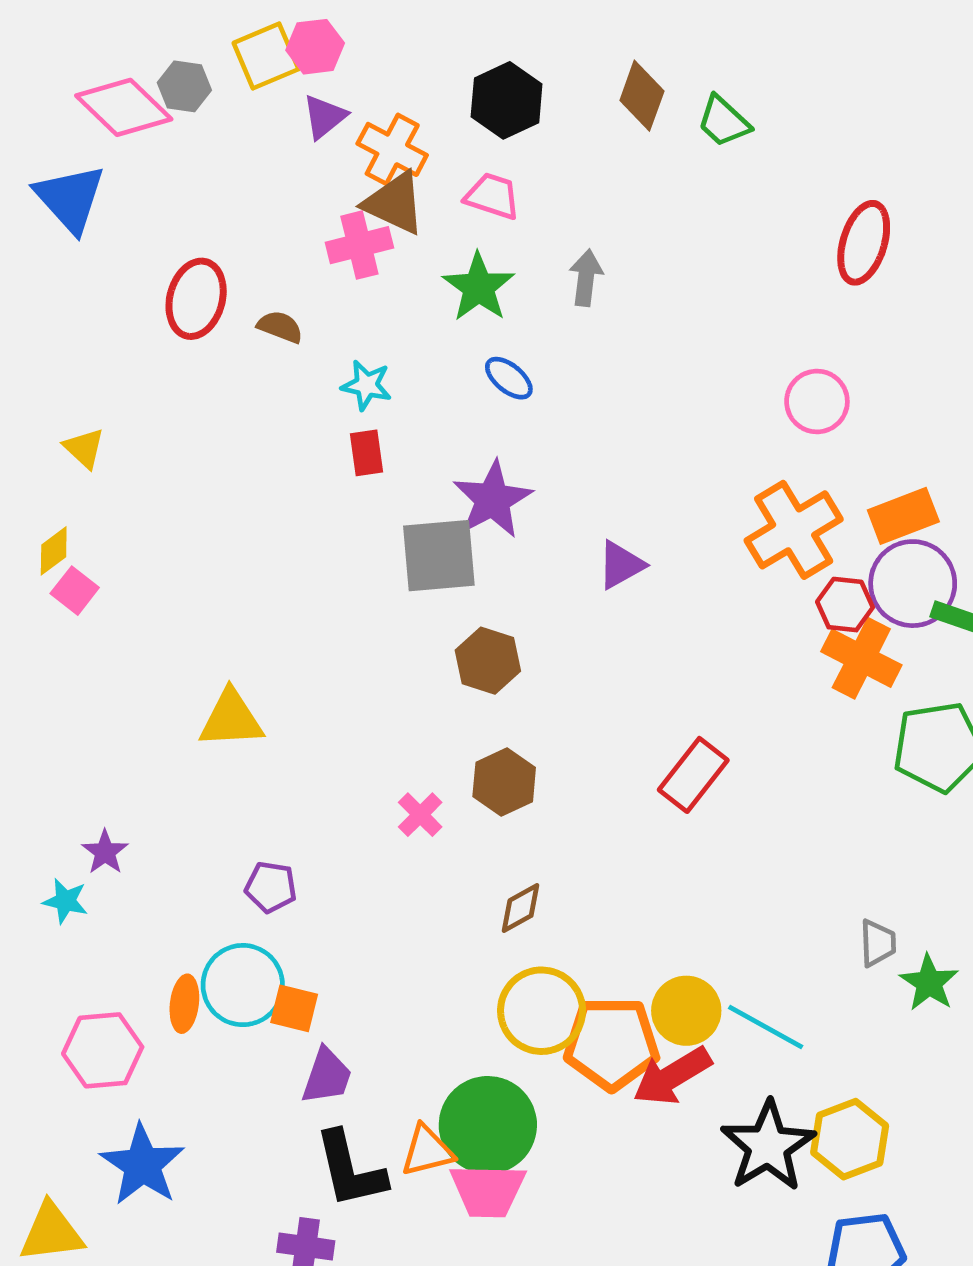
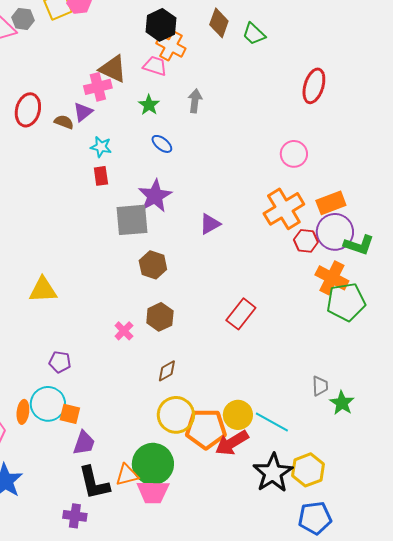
purple triangle: (324, 117) -> (83, 112), moved
orange cross: (392, 149) -> (171, 46), moved
green star: (479, 287) -> (149, 105), size x0.7
orange cross: (861, 658) -> (332, 278), moved

